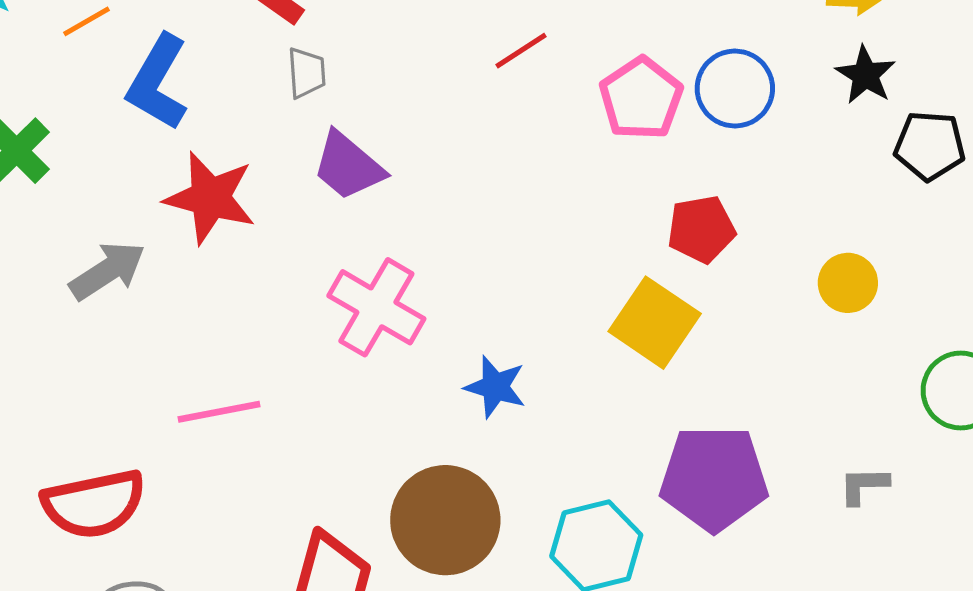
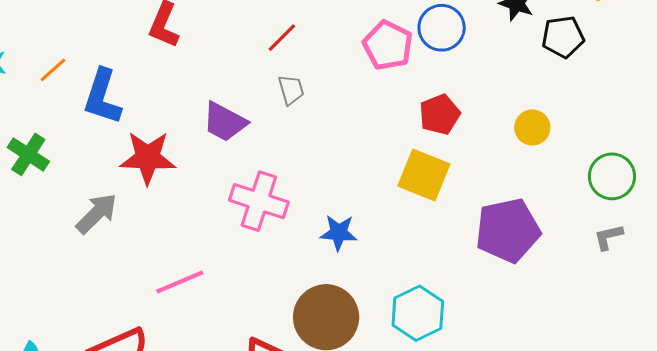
red line: (521, 51) -> (282, 38), moved
gray trapezoid: (307, 73) -> (291, 90), moved
purple pentagon: (714, 478) -> (508, 230), moved
gray L-shape: (864, 485) -> (608, 237), moved

